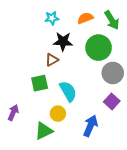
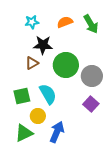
green circle: (99, 48) -> (66, 65), moved
green square: (40, 83) -> (22, 96), moved
blue arrow: (90, 126) -> (57, 132), moved

